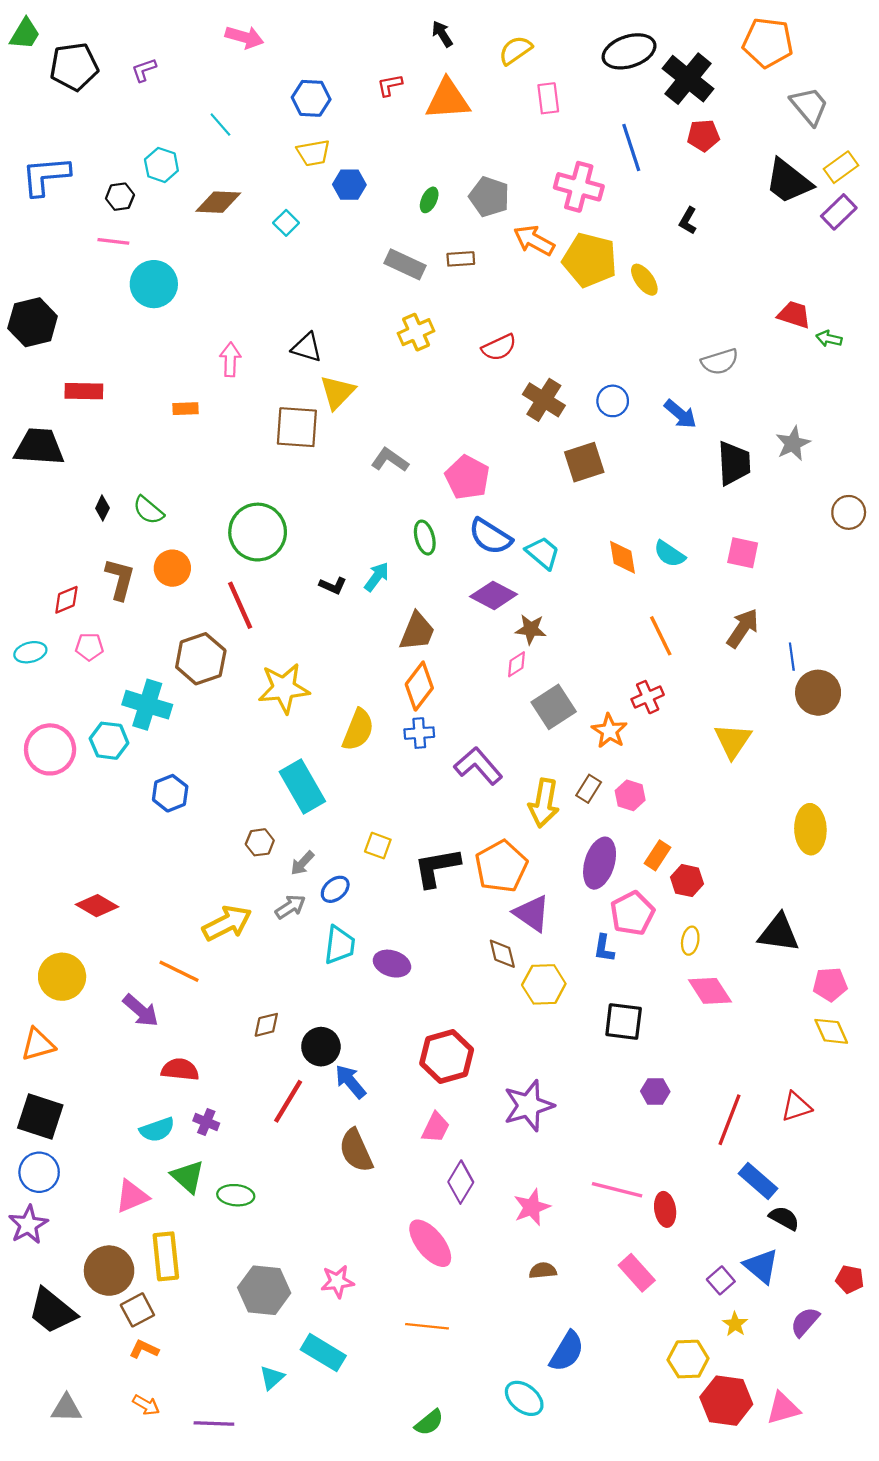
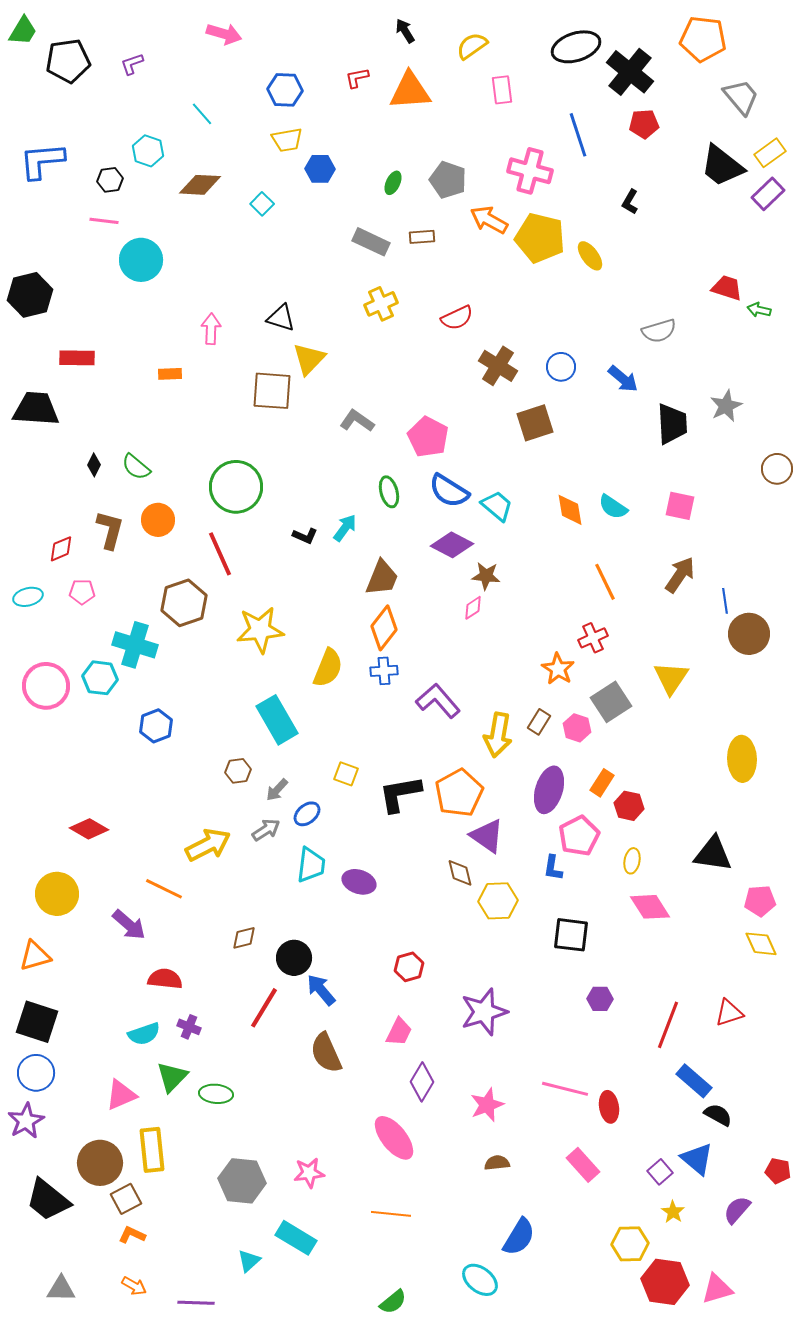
gray square: (554, 707) -> (611, 702), moved
red hexagon: (447, 1056) -> (409, 967), size x0.6
green triangle: (188, 1177) -> (172, 1077), turned 32

